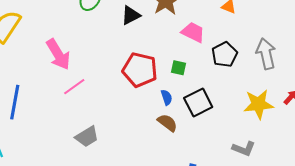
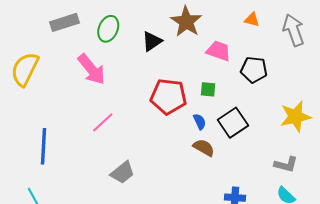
pink arrow: (58, 54) -> (91, 69), moved
black pentagon: (225, 54) -> (254, 70), turned -30
gray arrow: (266, 54) -> (293, 30), moved

